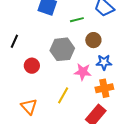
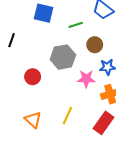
black line: (14, 41) -> (12, 40), moved
yellow line: (63, 95) -> (67, 116), moved

